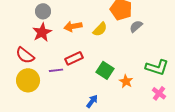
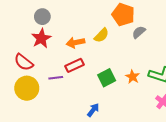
orange arrow: (73, 26) -> (76, 43), moved
green square: (105, 70) -> (107, 78), turned 30
orange star: (126, 81) -> (133, 77), moved

